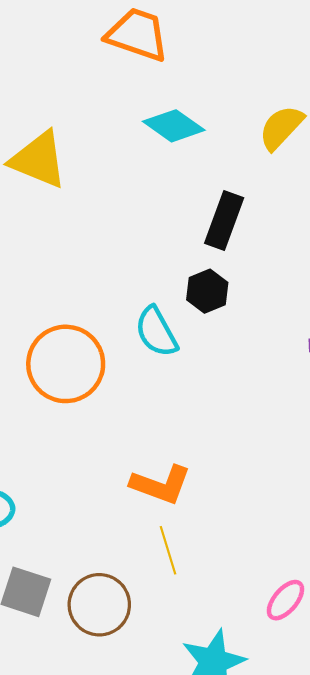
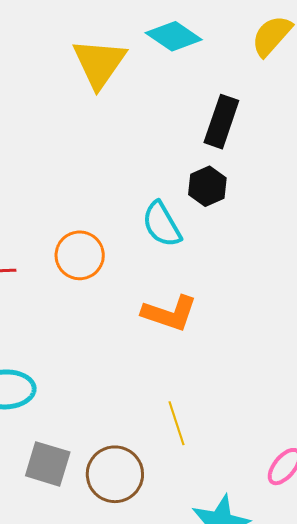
yellow triangle: (38, 160) -> (99, 63), moved, turned 44
orange circle: (66, 364) -> (80, 255), size x0.7
orange L-shape: (161, 485) -> (170, 313), moved

